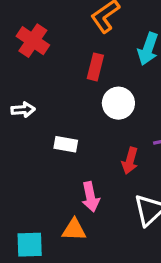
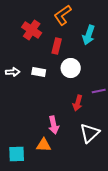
red cross: (33, 41) -> (32, 30), moved
white rectangle: (66, 144) -> (39, 72), moved

